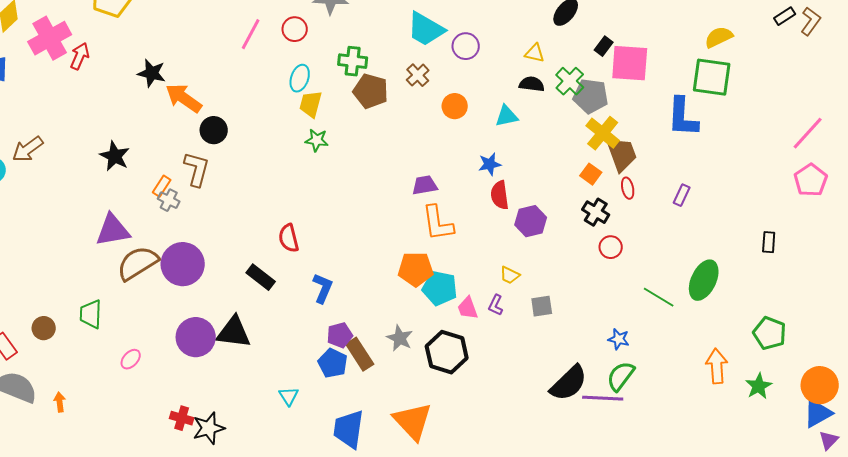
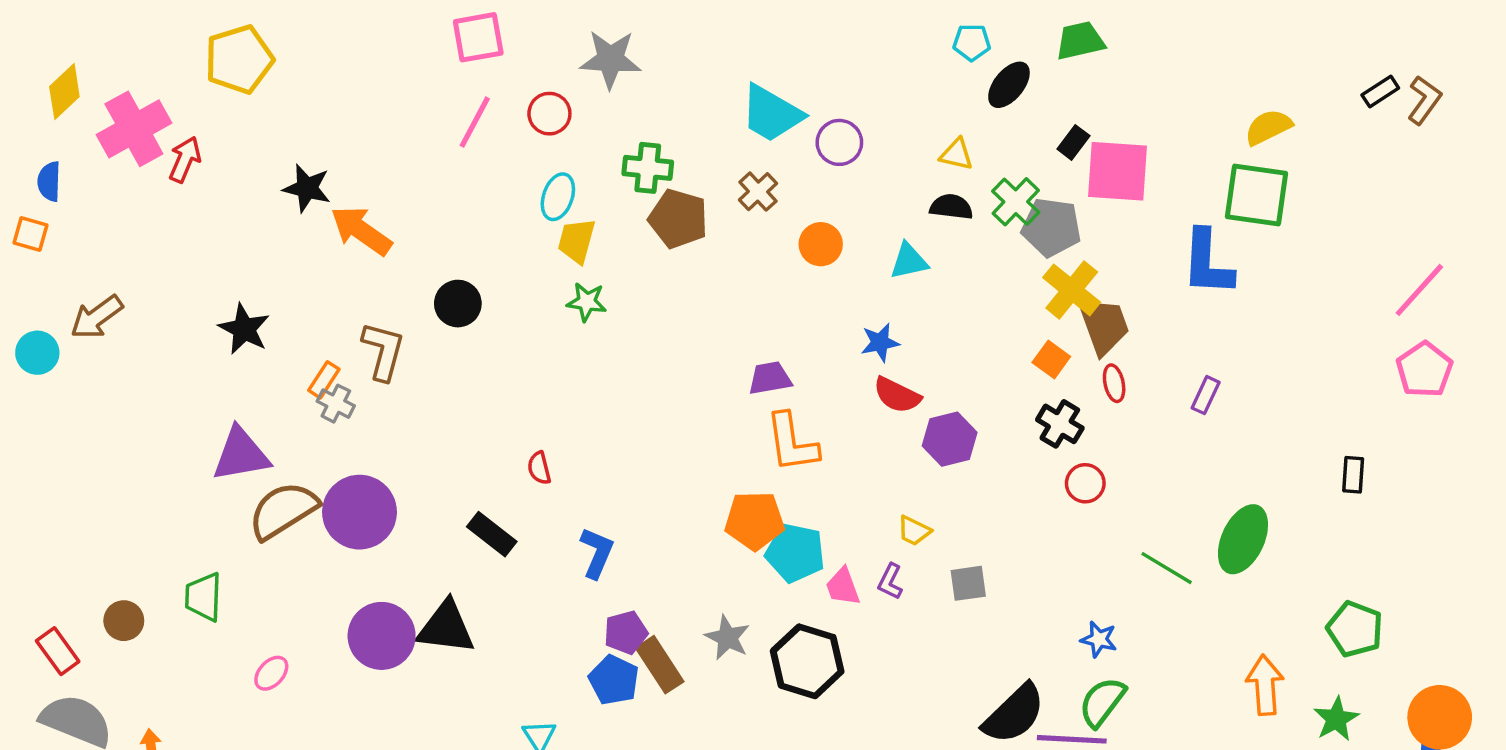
black circle: (214, 130) -> (458, 304), moved
red semicircle: (500, 195) -> (897, 395), turned -56
red semicircle: (289, 238) -> (539, 468), size x0.7

